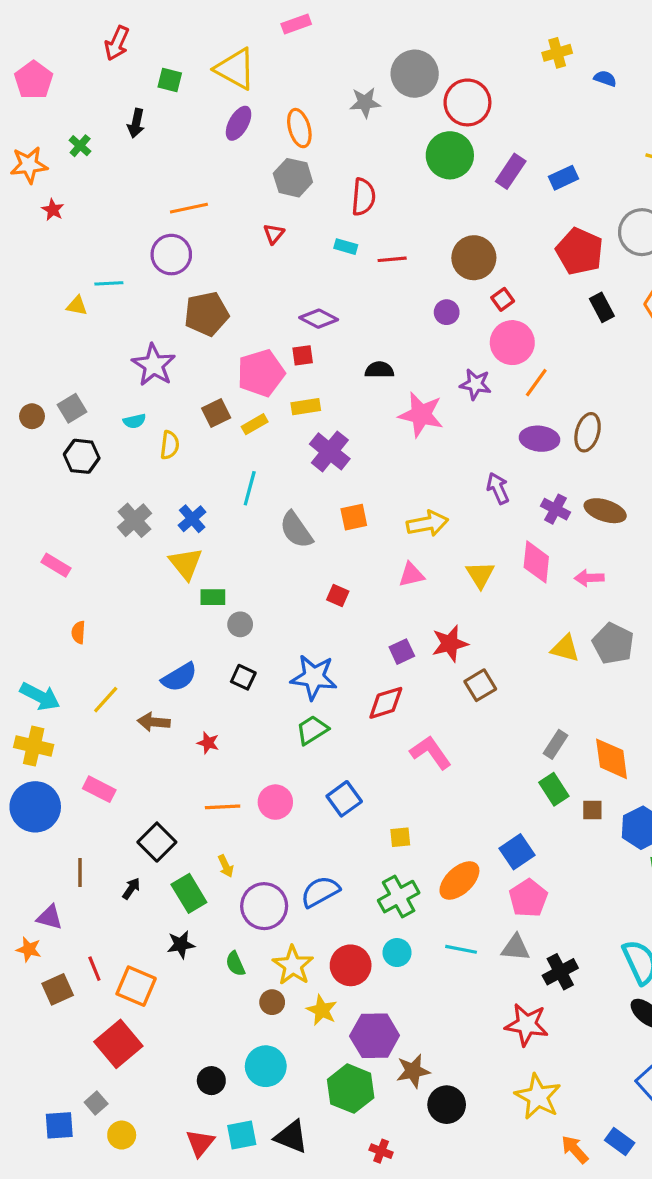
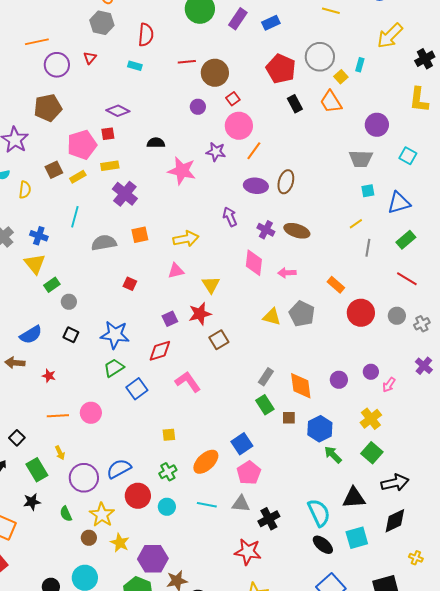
purple circle: (171, 255) -> (57, 65), moved
red line: (392, 259) -> (187, 62), moved
blue cross: (192, 519) -> (39, 236), turned -30
gray semicircle: (296, 530) -> (104, 243), turned 115
yellow triangle: (480, 575) -> (211, 285), moved
green rectangle: (213, 597) -> (52, 285), turned -35
blue square: (344, 799) -> (137, 389), moved
black square: (157, 842) -> (17, 438), size x0.7
green cross: (399, 897) -> (168, 472), size x0.7
red circle: (351, 965) -> (138, 496), moved

